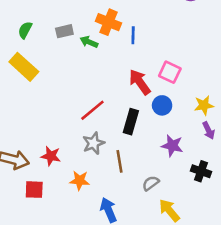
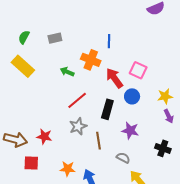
orange cross: (109, 22) -> (91, 60), moved
green arrow: (89, 42) -> (67, 72), moved
purple star: (172, 146) -> (130, 131), moved
orange star: (80, 180) -> (68, 169), moved
gray semicircle: (151, 183) -> (123, 158), turned 64

